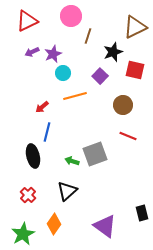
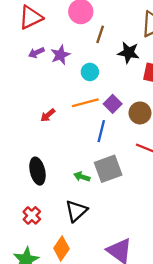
black star: (113, 52) -> (129, 53), turned 30
cyan circle: (63, 73) -> (90, 72), moved
purple square: (100, 76) -> (113, 104), moved
blue line: (47, 132) -> (101, 131), moved

